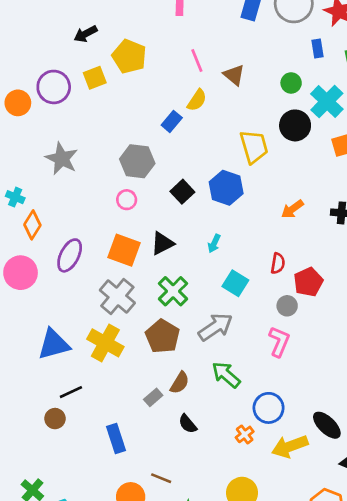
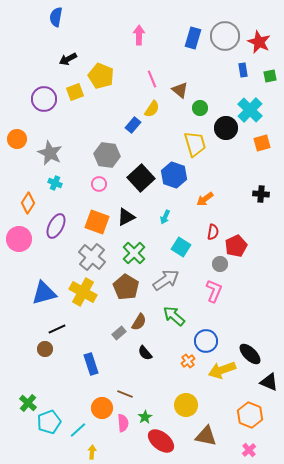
green circle: (291, 83) -> (200, 108), moved
orange circle: (18, 103) -> (17, 139), moved
black square: (182, 192) -> (141, 178), size x1.5
cyan cross: (15, 197) -> (55, 183), moved
orange arrow: (292, 209) -> (205, 199), moved

